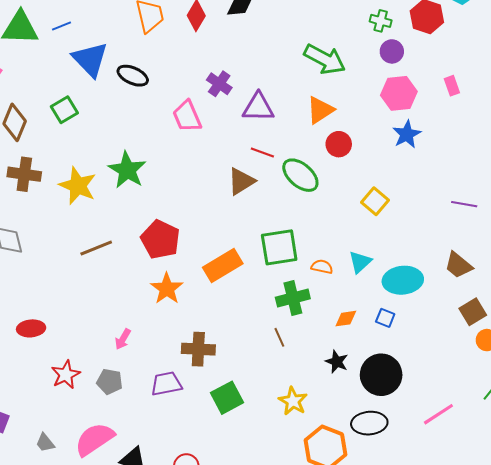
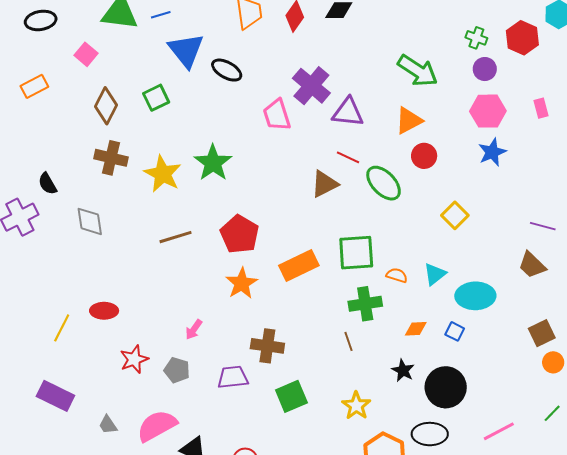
purple cross: (219, 84) -> (311, 86), size x1.5
brown trapezoid: (458, 265) -> (532, 265), moved

